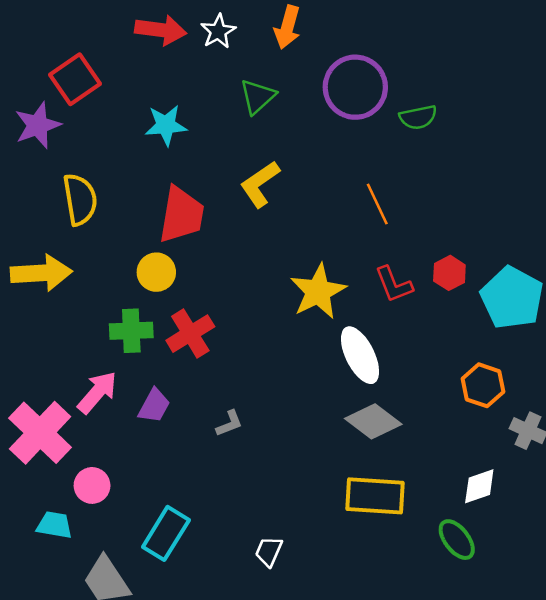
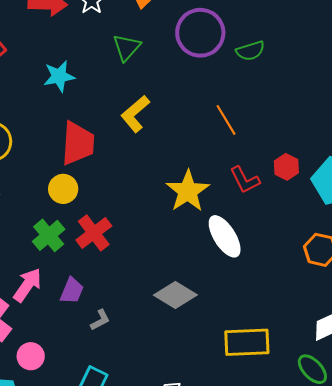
green cross: (131, 331) -> (49, 235), turned -32
gray diamond: (373, 421) -> (175, 295), moved
gray L-shape: (229, 423) -> (100, 320), moved

